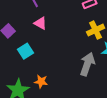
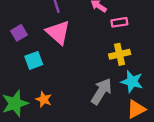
pink triangle: (40, 23) -> (58, 32), size x1.6

